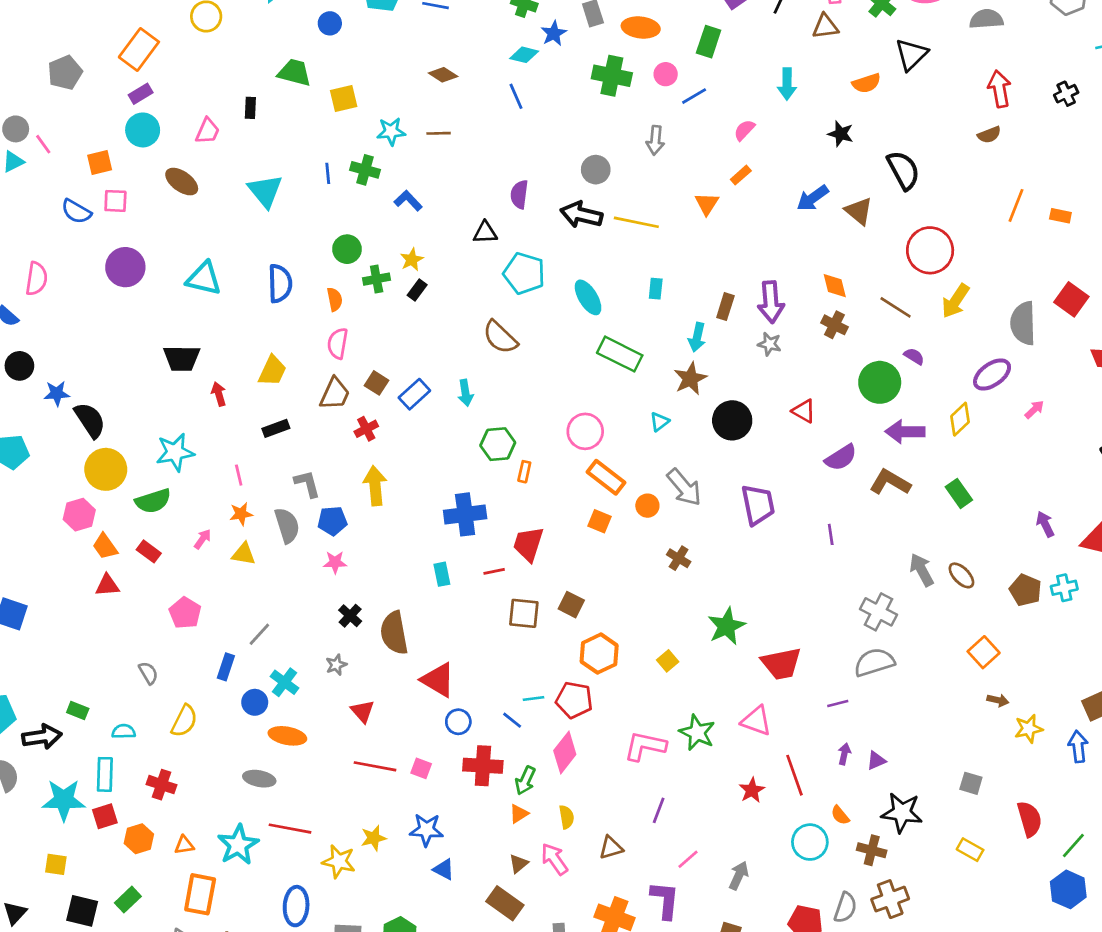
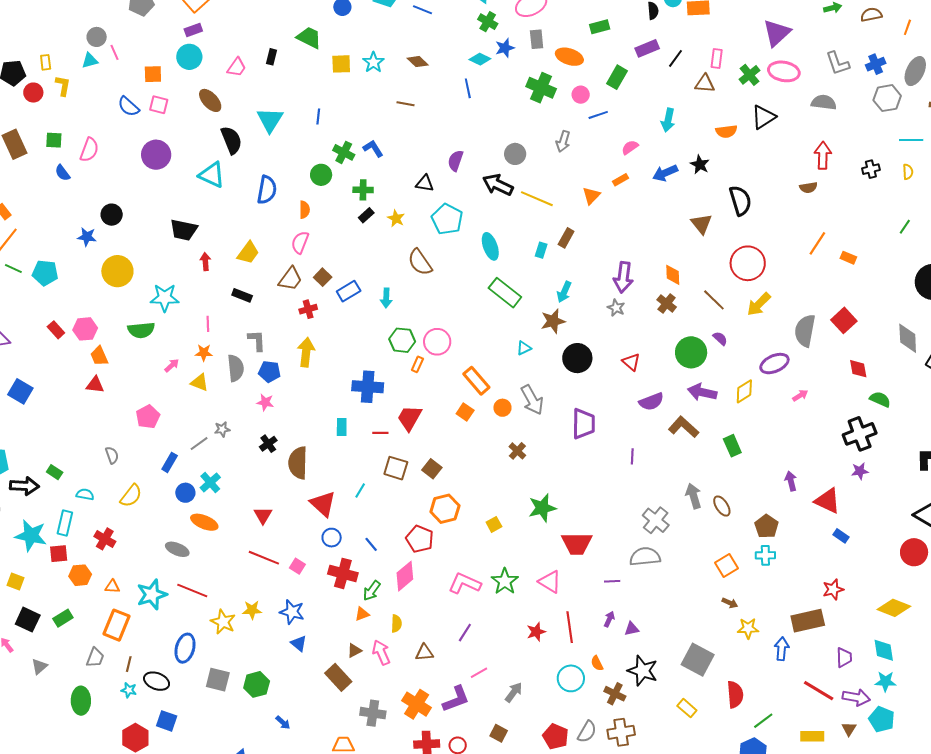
cyan star: (391, 131) -> (373, 62), moved, turned 30
green cross: (365, 170) -> (344, 152), moved
blue arrow: (813, 198) -> (665, 173), moved
yellow star: (412, 260) -> (396, 218), moved, turned -30
green cross: (377, 279) -> (363, 190), moved
brown rectangle: (725, 307) -> (566, 238), moved
black circle: (19, 366) -> (112, 215), moved
black semicircle: (90, 420) -> (231, 140), moved
black rectangle: (276, 428) -> (242, 295), turned 30
pink circle: (585, 431) -> (437, 342), moved
yellow circle: (106, 469) -> (117, 271), moved
red rectangle: (149, 551) -> (56, 330), moved
cyan cross: (1064, 588) -> (765, 555), moved
gray star: (336, 665) -> (222, 429), moved
cyan line: (534, 698) -> (360, 491), moved, turned -63
gray square: (971, 783) -> (698, 660), size x1.8
purple L-shape: (665, 900) -> (456, 699), turned 52

